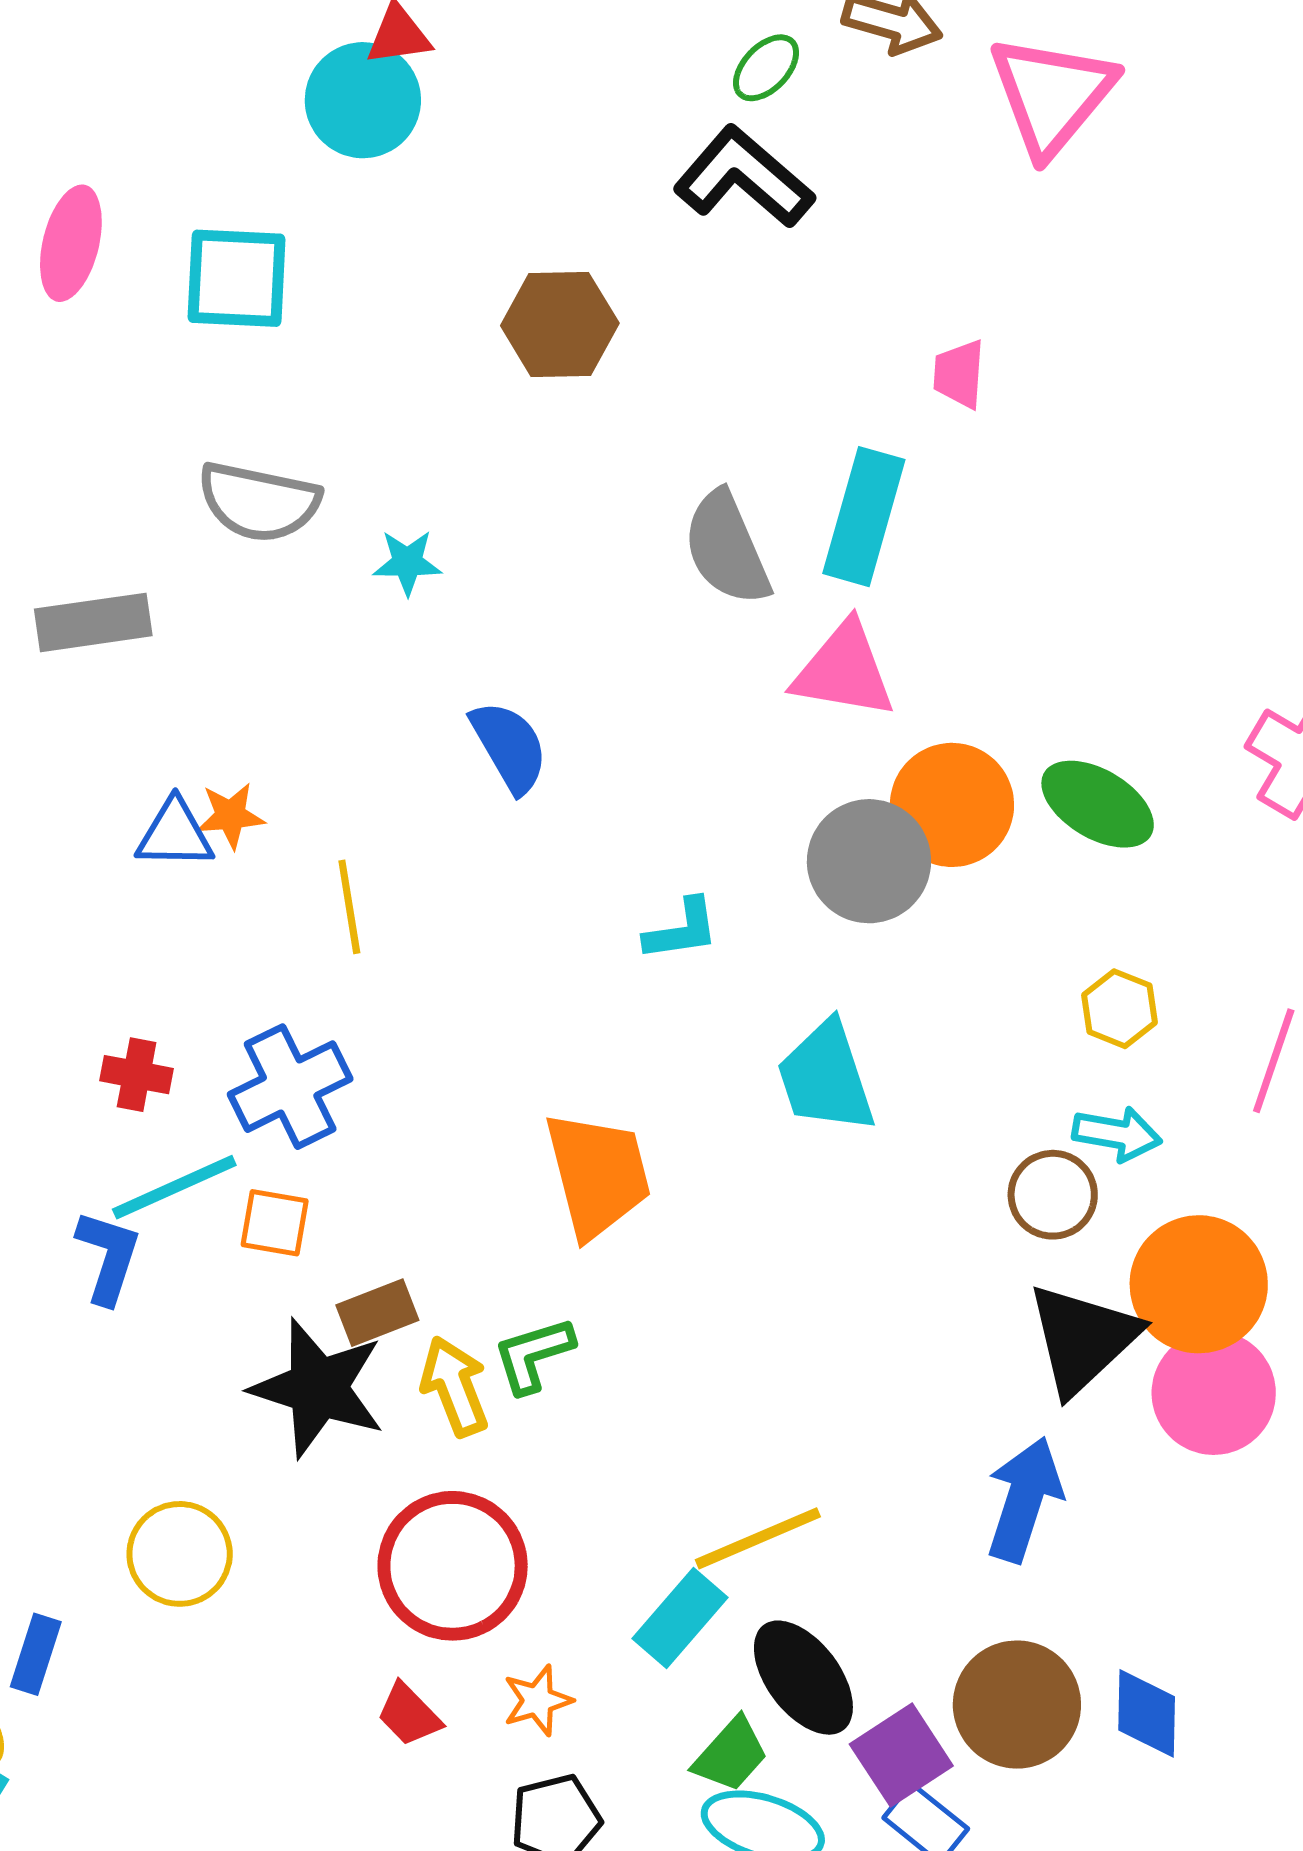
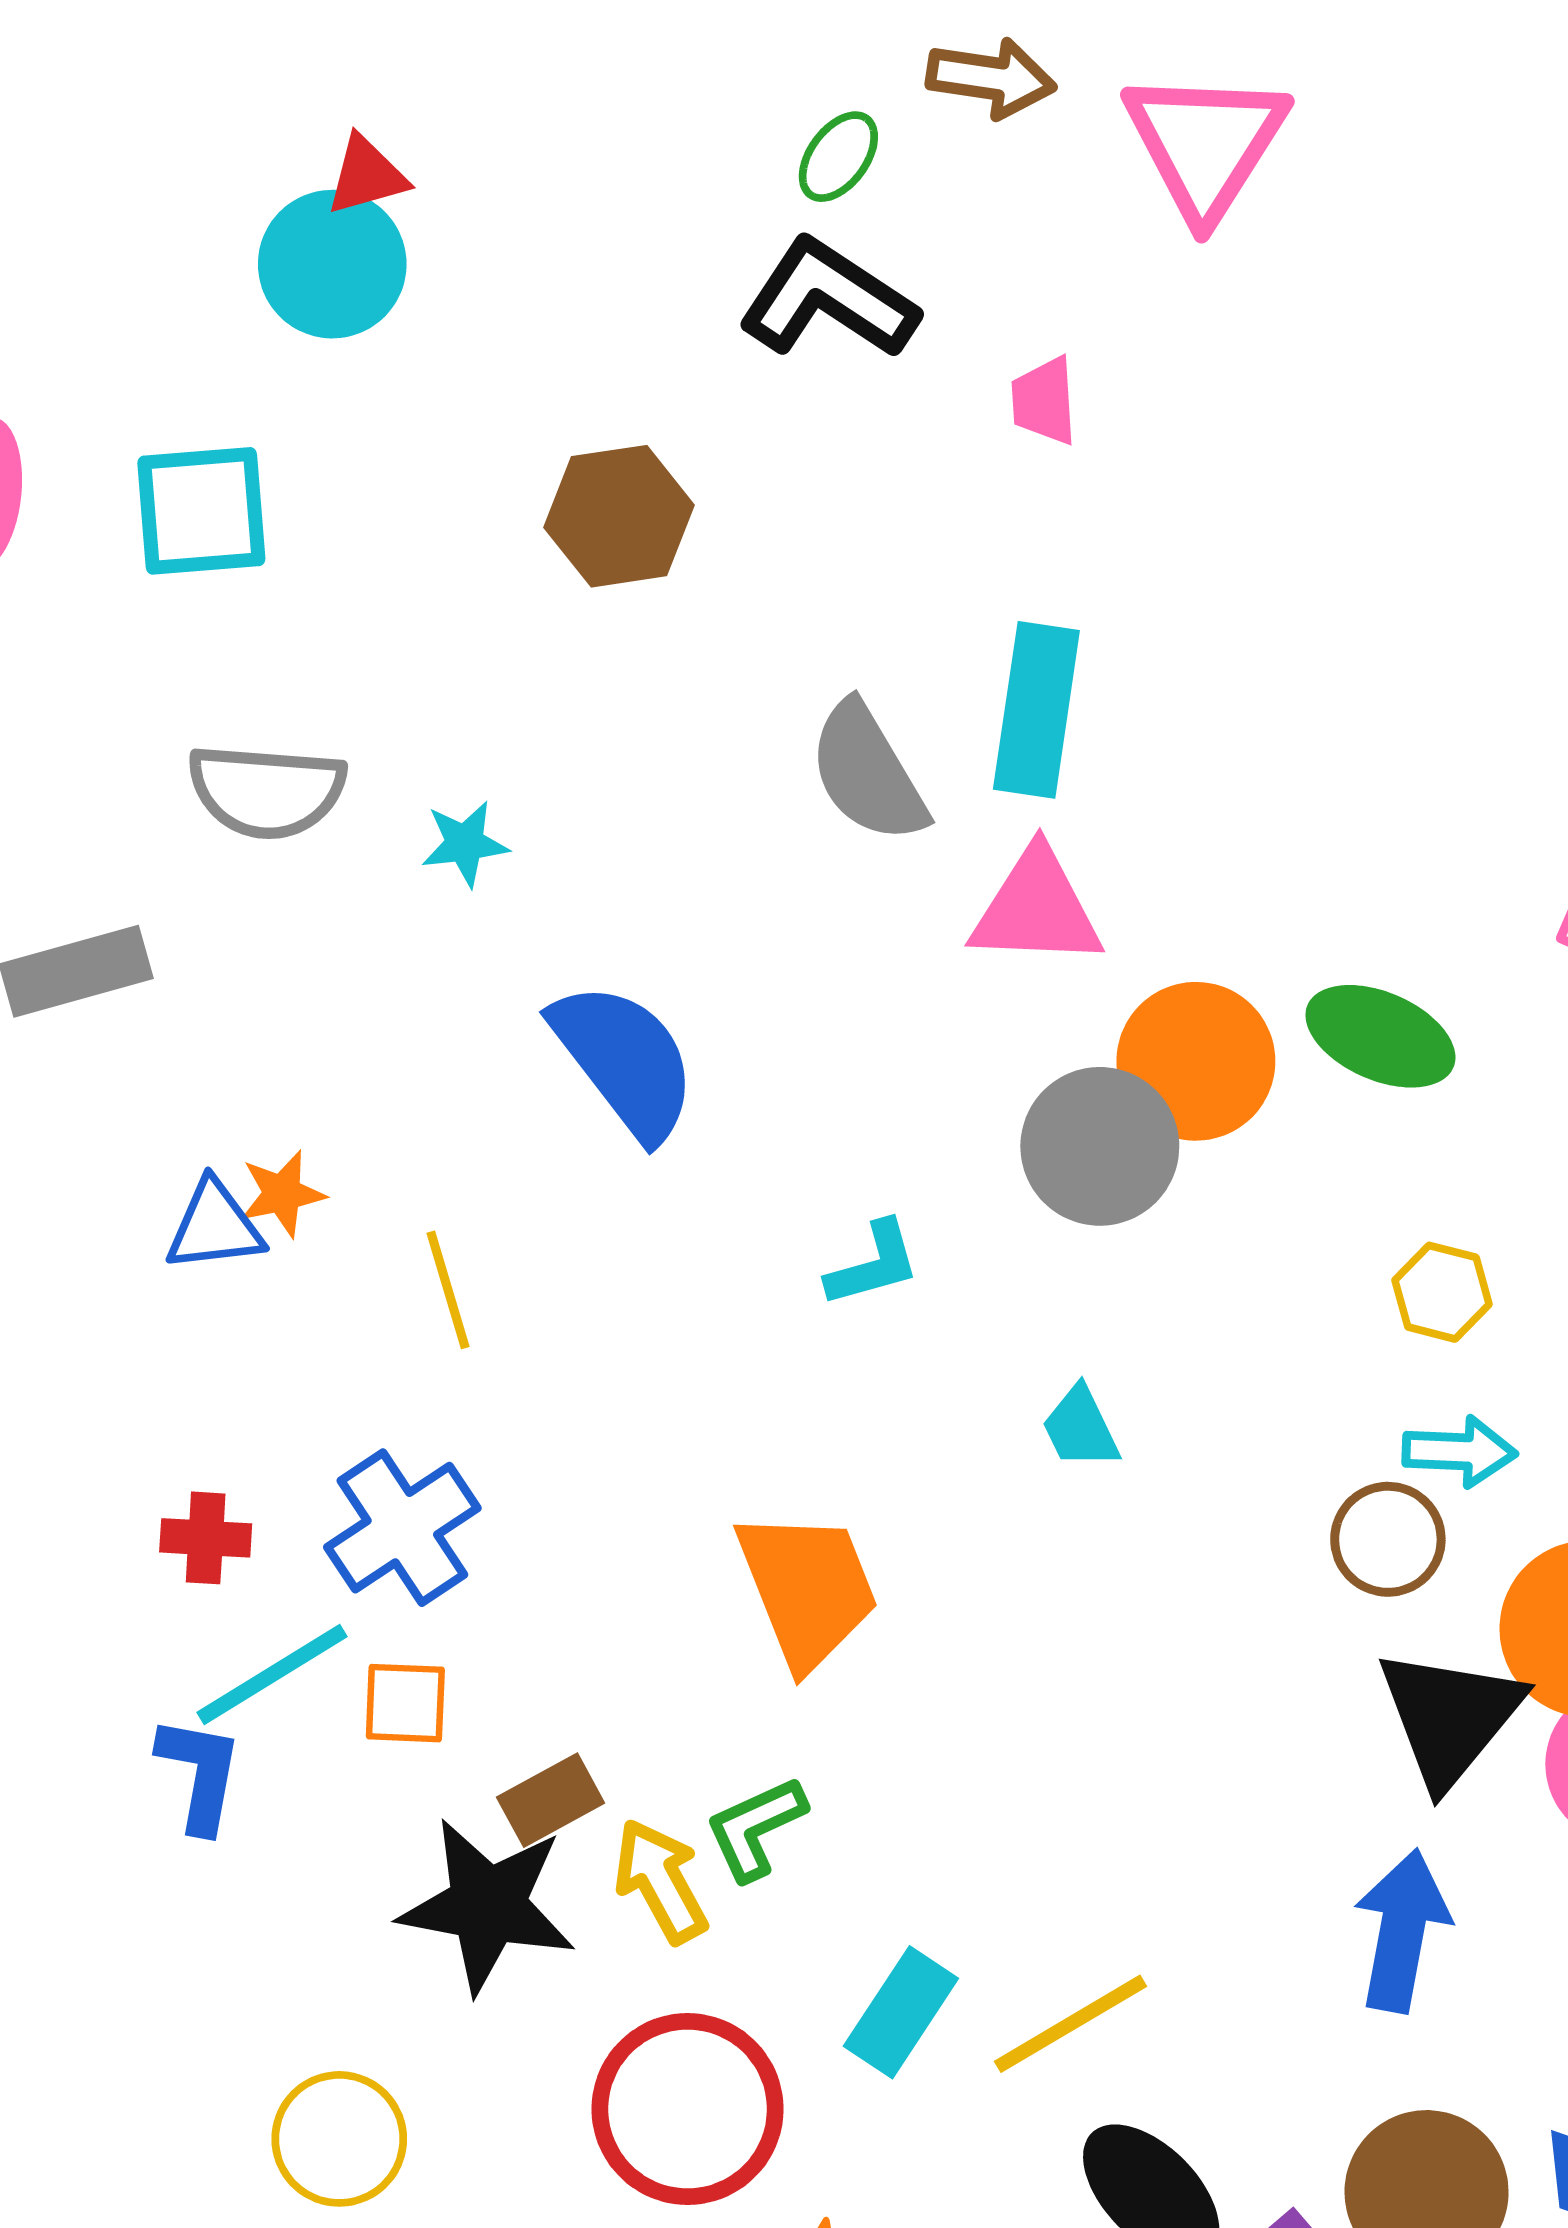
pink trapezoid: (959, 374) -> (1044, 401), moved
blue semicircle: (509, 747) -> (625, 1060), size x1.4
cyan trapezoid: (826, 1077) -> (1081, 1428), size x0.6
cyan rectangle: (680, 1618) -> (901, 2012), moved

